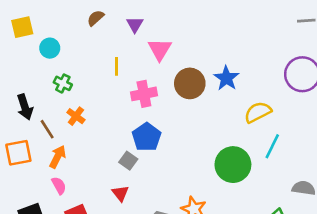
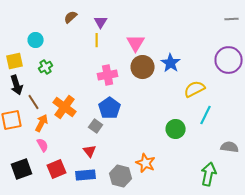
yellow square: (22, 27) -> (15, 61), moved
pink triangle: (160, 49) -> (136, 43), moved
yellow line: (116, 66) -> (97, 40), moved
green cross: (63, 83) -> (46, 67), turned 32
orange cross: (76, 116) -> (65, 107), moved, size x1.6
green circle: (233, 165) -> (176, 129), size x0.7

